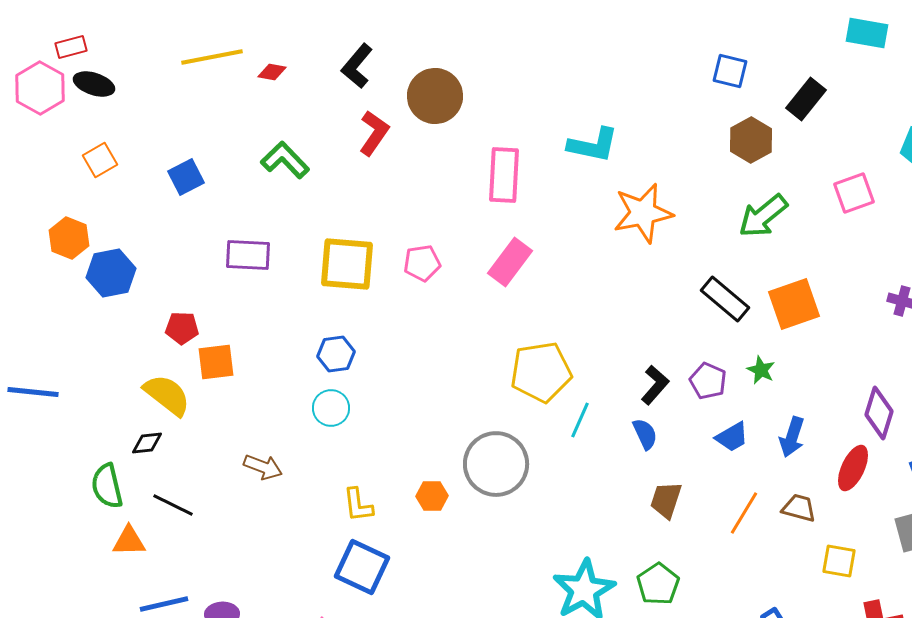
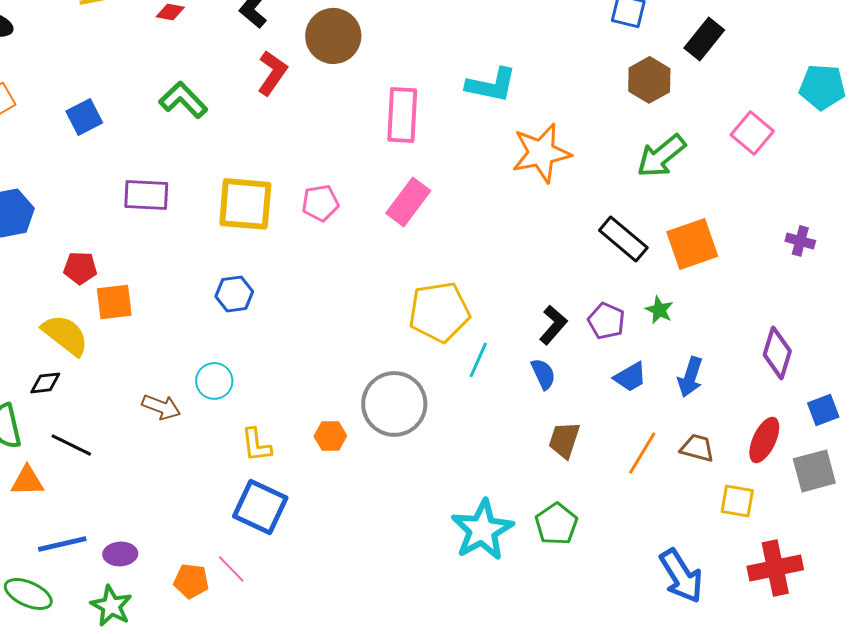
pink square: (854, 193) -> (752, 133), turned -30
cyan circle: (331, 408) -> (214, 381), moved
red ellipse: (853, 468) -> (764, 440), moved

